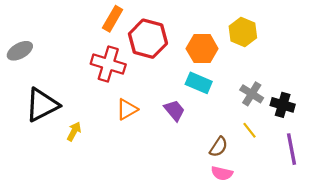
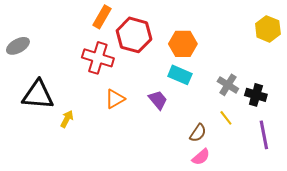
yellow hexagon: (243, 32) -> (268, 29), moved
black triangle: (42, 105) -> (38, 95), turned 32
pink semicircle: (222, 173) -> (201, 157), turned -54

